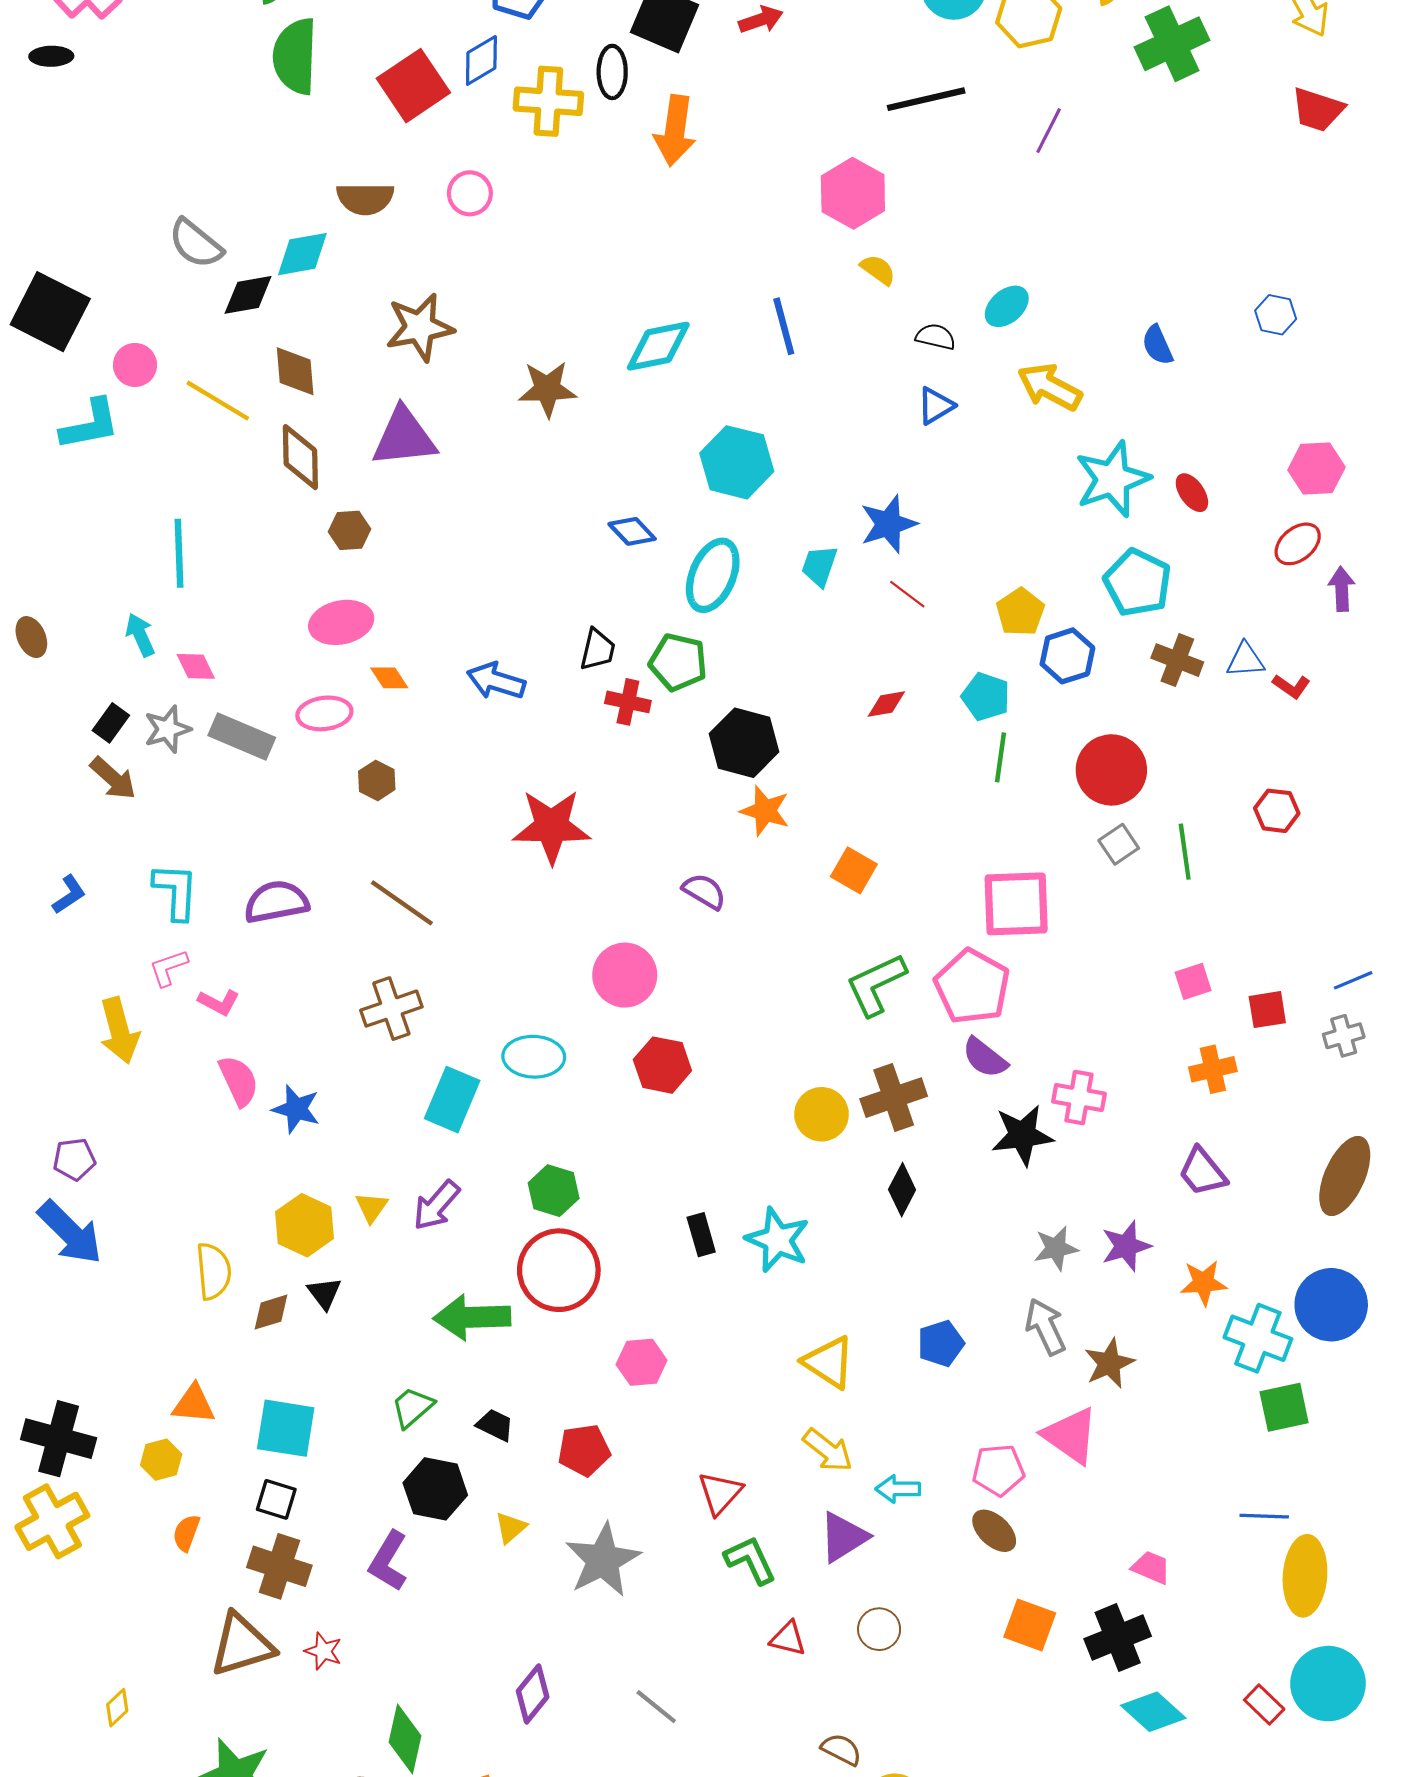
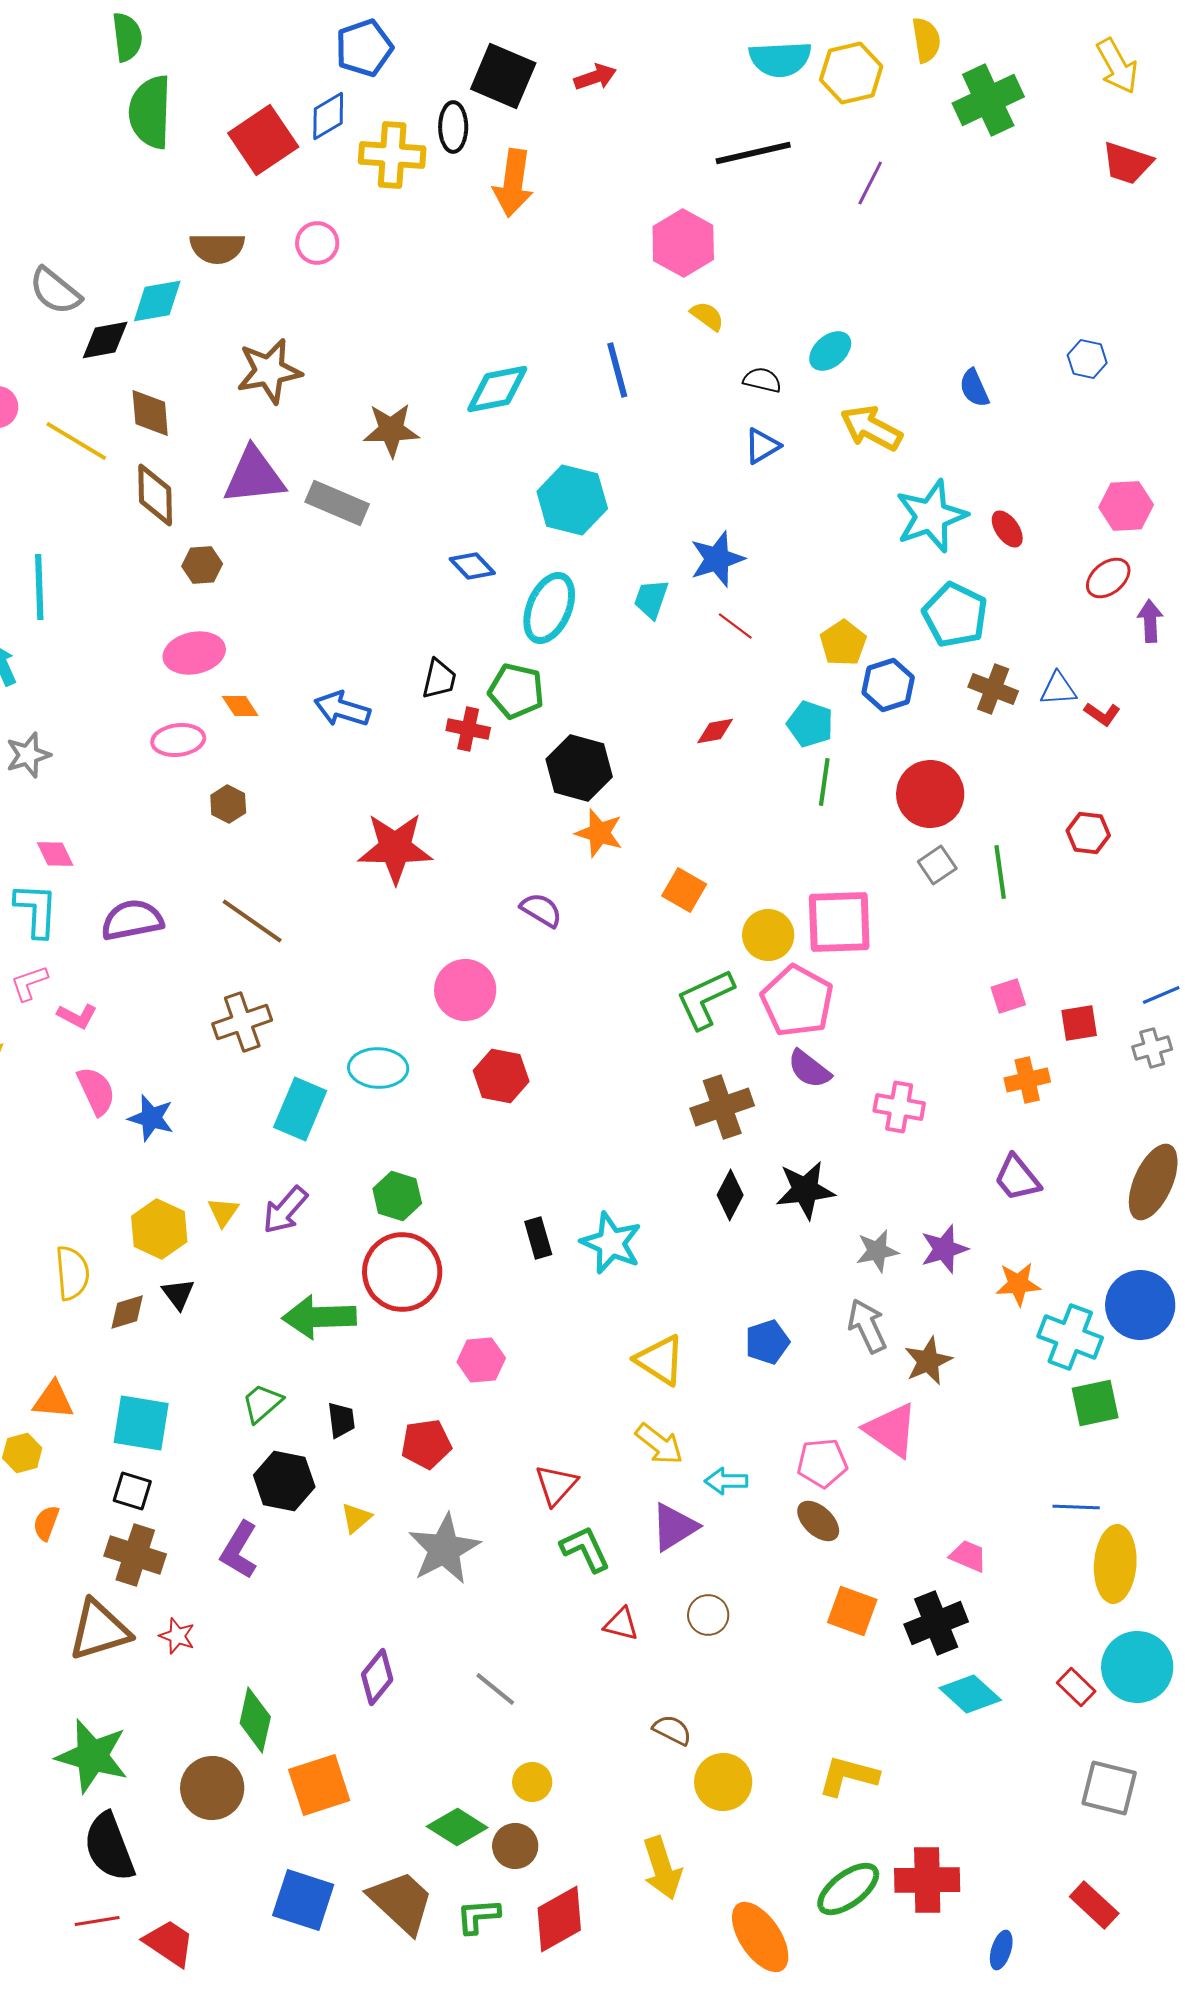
pink diamond: (196, 666) -> (55, 854), moved
gray rectangle: (242, 736) -> (337, 503), moved
yellow circle: (822, 1114) -> (768, 935), moved
black star: (1022, 1135) -> (805, 1190), moved
black trapezoid: (495, 1425) -> (341, 1420), turned 57

